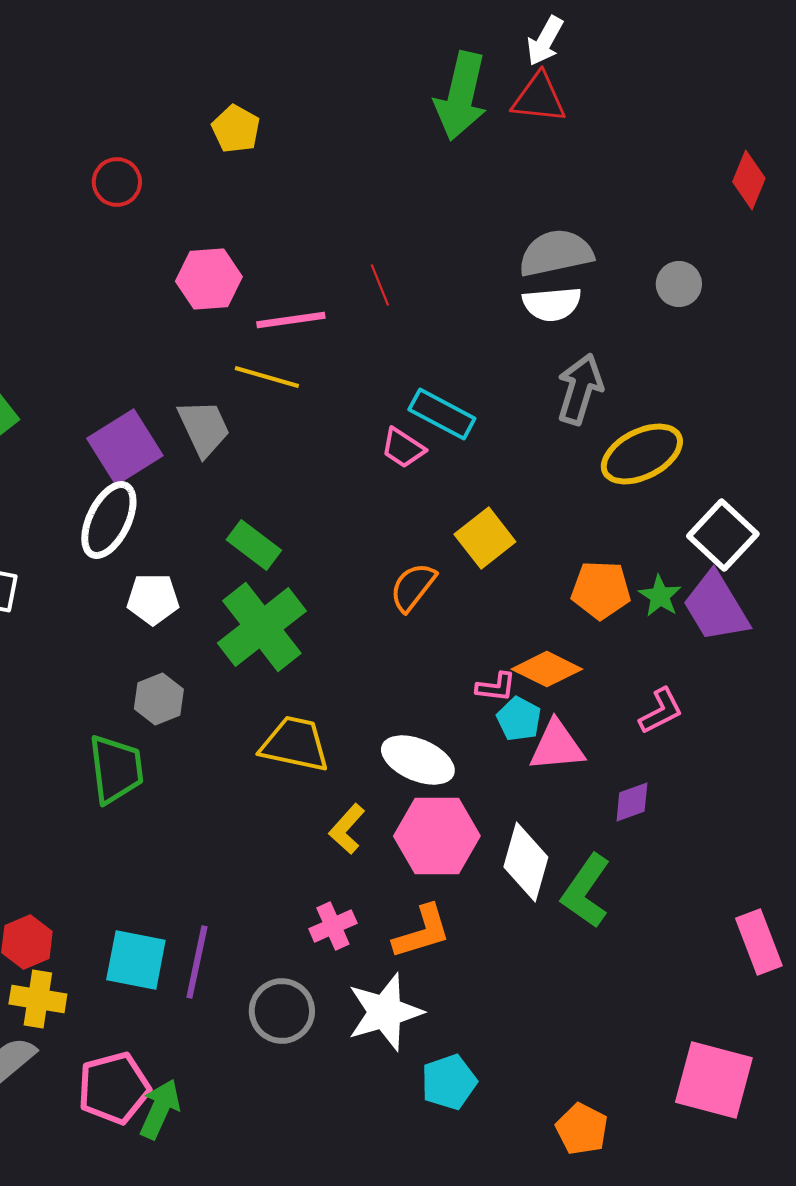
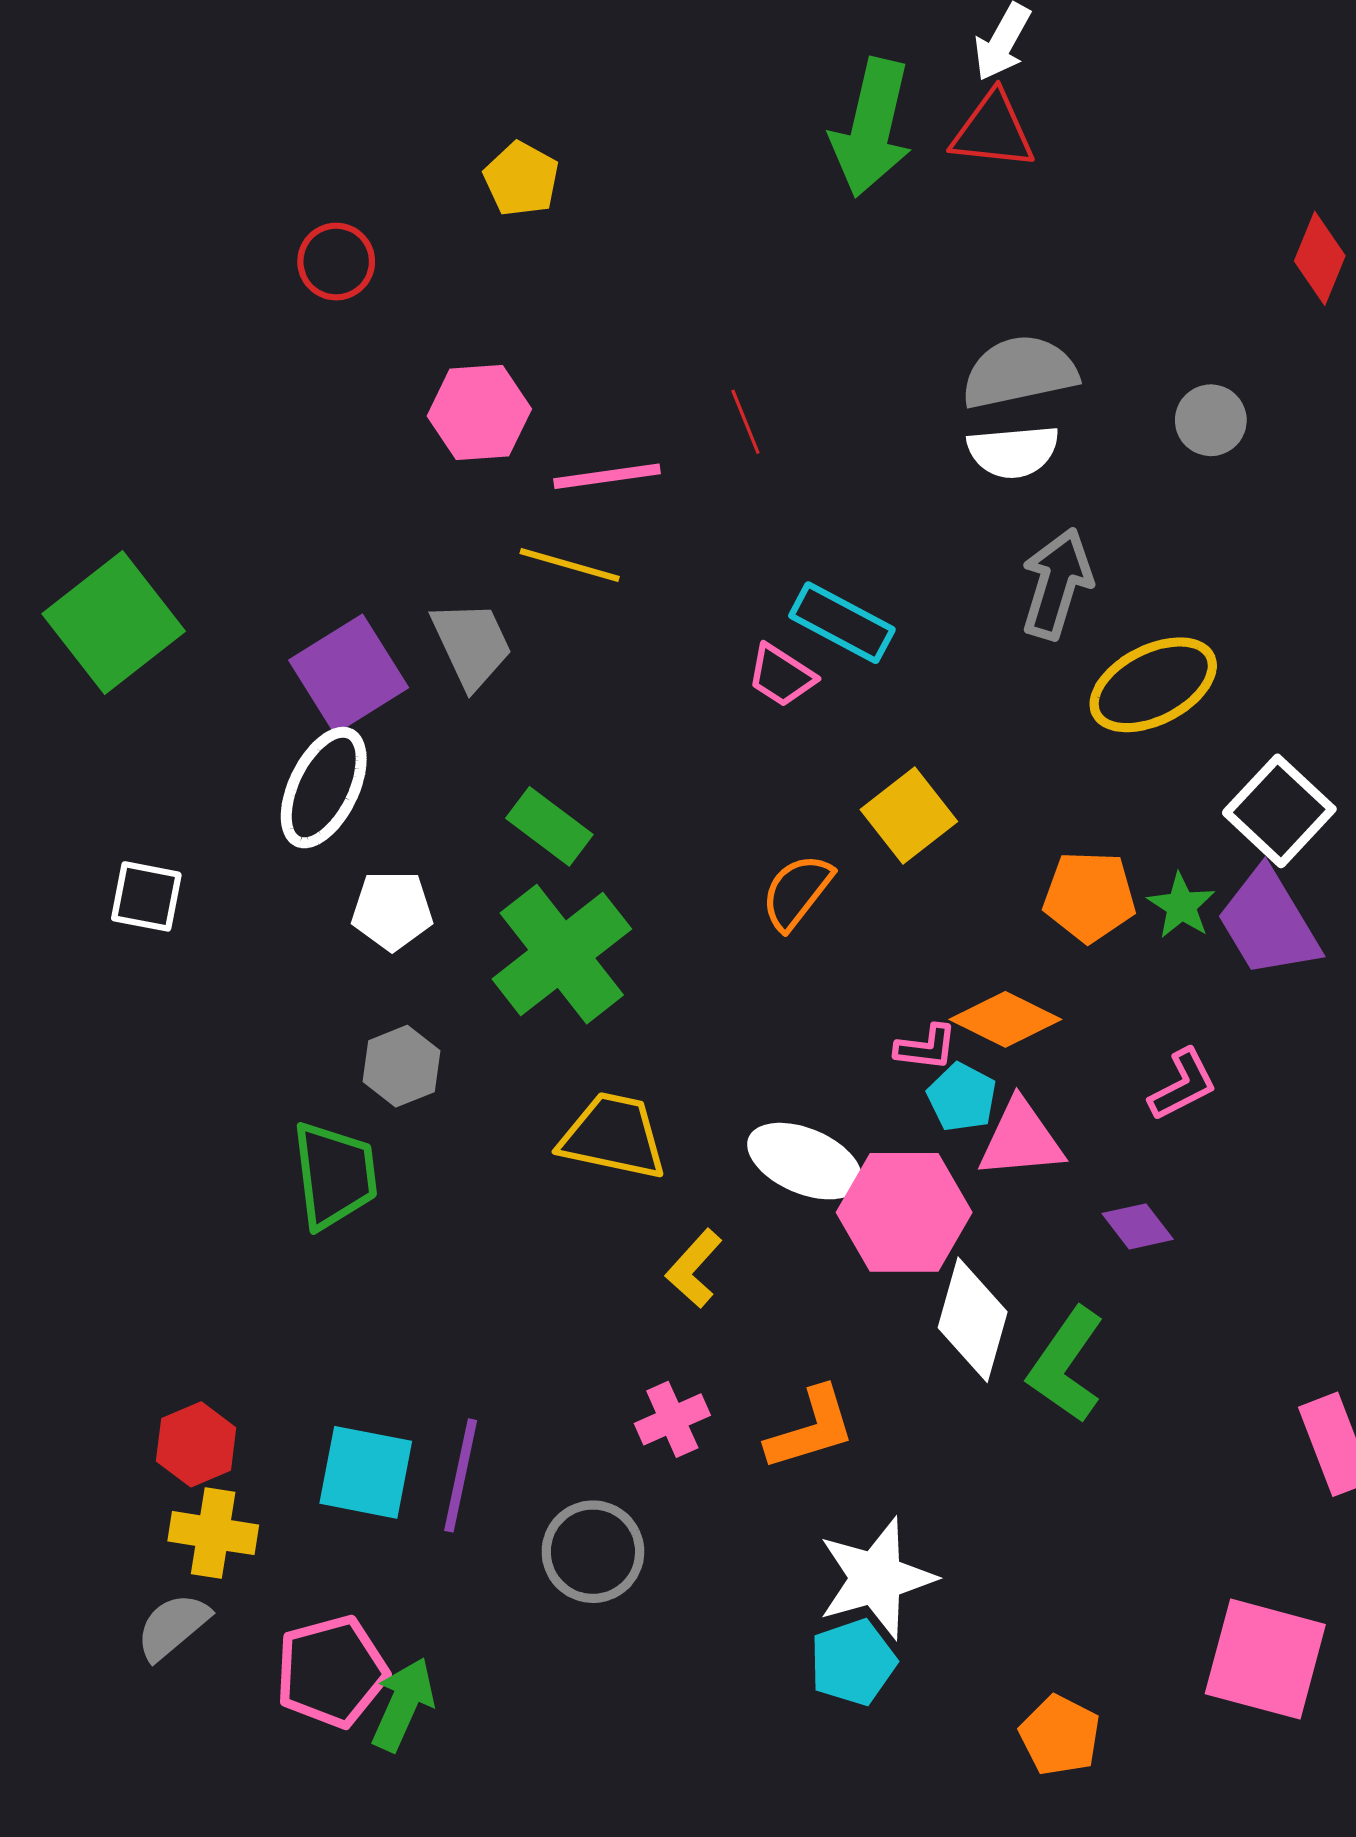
purple diamond: (632, 802) -> (1138, 1226), turned 72
pink hexagon: (437, 836) -> (904, 1212), moved
white star: (385, 1012) -> (876, 1578), moved

